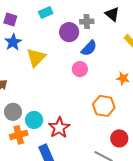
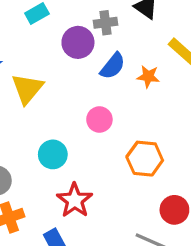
pink circle: (80, 69) -> (99, 119), moved
orange star: (123, 78) -> (148, 76), moved
cyan circle: (34, 120) -> (53, 154), moved

